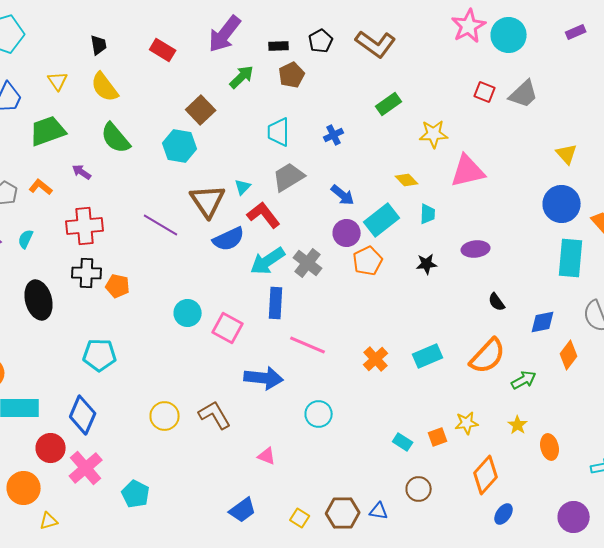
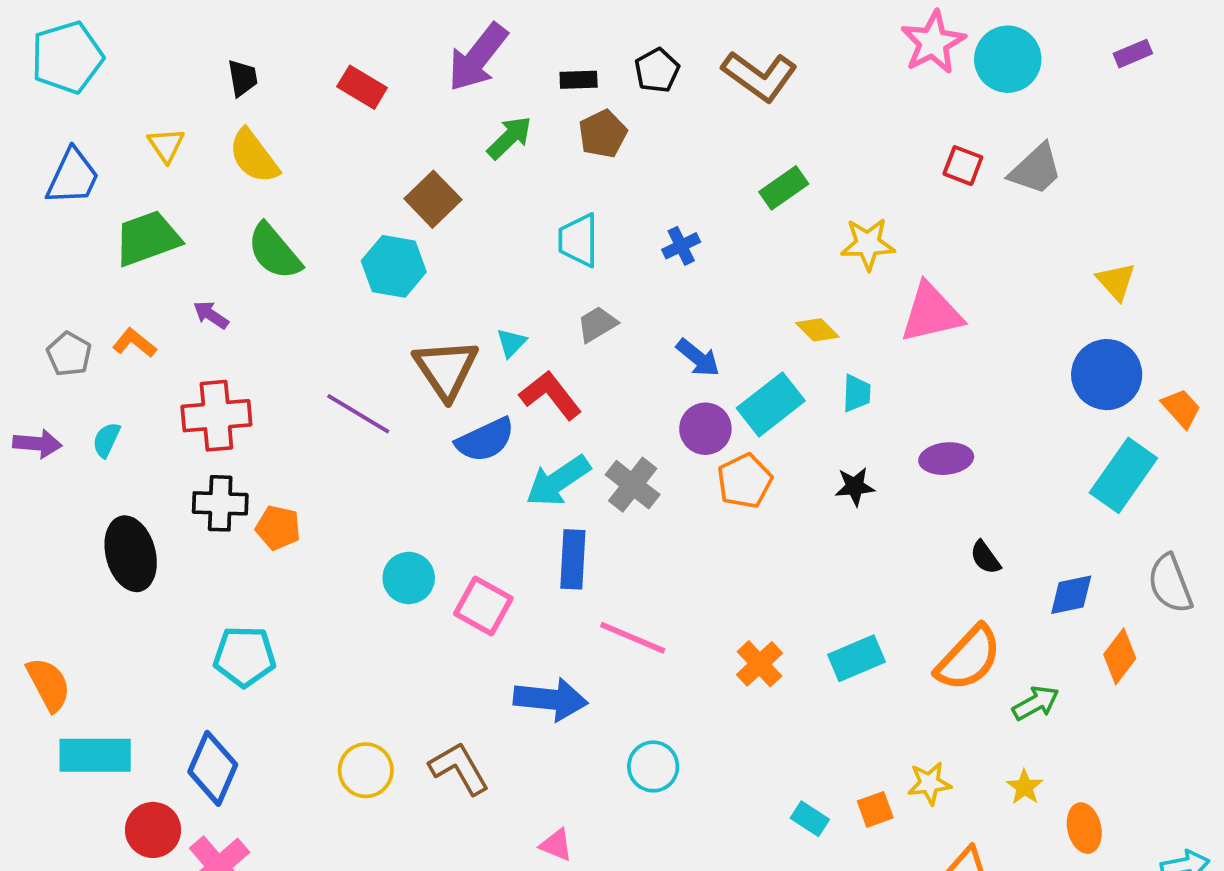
gray trapezoid: (289, 177) -> (597, 324), size x0.7
cyan rectangle: (571, 258) -> (1123, 475), turned 30

